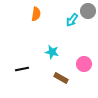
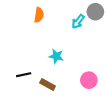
pink circle: (84, 64) -> (89, 80), moved
brown rectangle: (61, 78) -> (48, 85), moved

